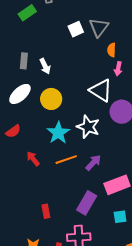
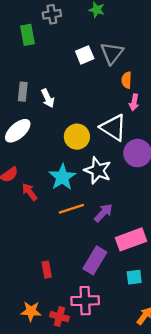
green rectangle: (27, 13) -> (28, 35), turned -66
yellow circle: (51, 99) -> (77, 137), moved
red arrow: (33, 159) -> (30, 192), moved

